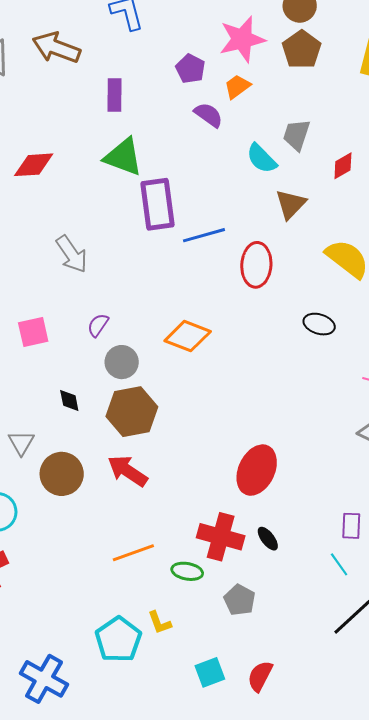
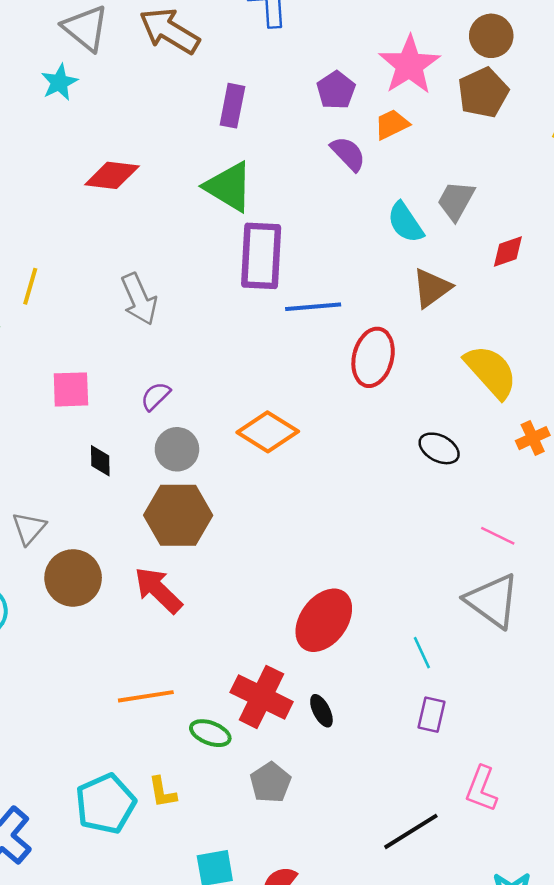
pink star: (242, 39) -> (409, 65), turned -30
black diamond: (69, 400) -> (100, 461), moved
cyan line: (339, 564) -> (422, 653), moved

